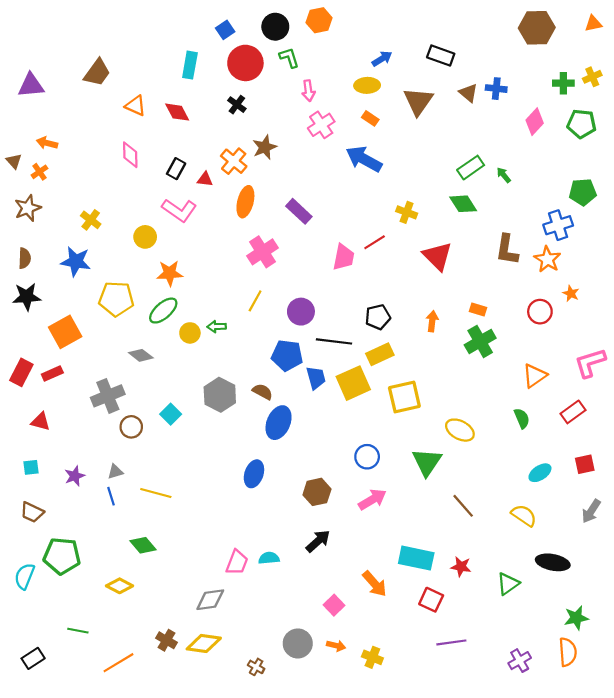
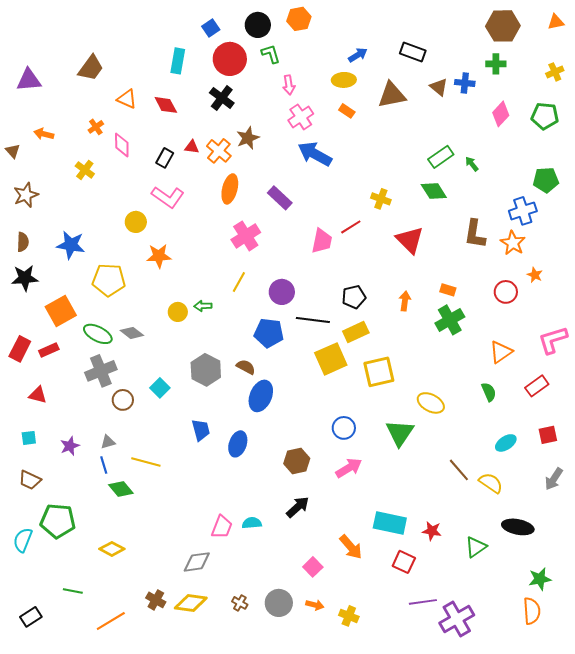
green cross: (563, 83) -> (496, 64), moved
brown triangle: (418, 101) -> (392, 95), turned 44
black cross: (237, 105) -> (222, 98), size x1.4
blue arrow: (364, 159) -> (315, 154), moved
orange cross: (39, 172) -> (96, 127), moved
red triangle: (205, 179) -> (192, 147), moved
yellow cross: (91, 220) -> (85, 170), moved
green ellipse: (163, 311) -> (98, 334), moved, turned 68
blue trapezoid: (316, 378) -> (201, 430), moved
brown line: (463, 506) -> (459, 470), moved
green diamond: (143, 545) -> (121, 489), moved
purple cross: (520, 661) -> (457, 619), moved, size x1.6
brown cross: (256, 667) -> (240, 603), moved

